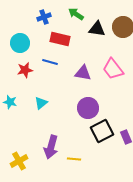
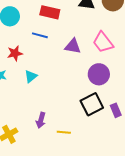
red star: (25, 70) -> (15, 53), moved
purple circle: (88, 108) -> (99, 74), moved
purple arrow: (51, 147) -> (41, 120), size x0.7

